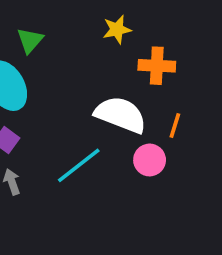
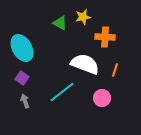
green triangle: (30, 40) -> (60, 23), moved, turned -42
pink circle: (150, 160) -> (102, 98), moved

